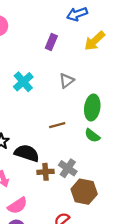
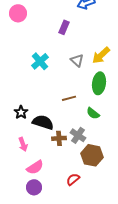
yellow arrow: (95, 41) -> (101, 55), moved
gray triangle: (67, 81) -> (77, 60), turned -40
green semicircle: (92, 136) -> (93, 113), moved

